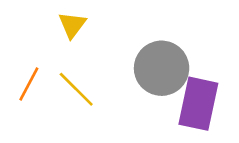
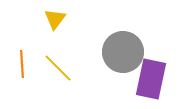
orange line: (29, 84) -> (22, 64), turned -32

